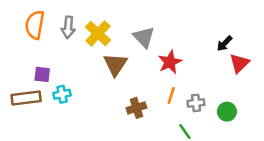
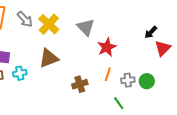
gray arrow: (68, 27) -> (25, 19), turned -48
brown triangle: (115, 64) -> (49, 58), moved, turned 35
green circle: (227, 112) -> (147, 81), moved

